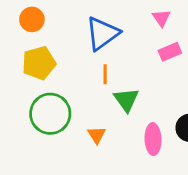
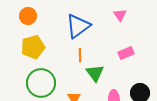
pink rectangle: (170, 52) -> (126, 53), moved

